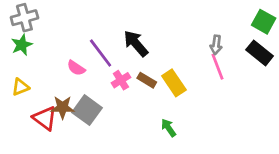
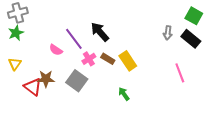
gray arrow: (216, 45) -> (168, 33), moved
pink line: (217, 67) -> (180, 73), moved
yellow triangle: (20, 87) -> (15, 64), turned -32
gray square: (87, 110) -> (77, 81), moved

